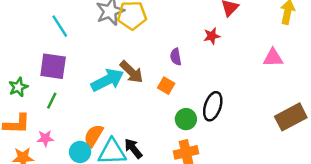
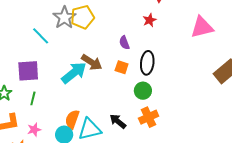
cyan line: (60, 26) -> (41, 36), moved
pink triangle: (273, 58) -> (202, 27), size x1.4
black ellipse: (213, 106) -> (147, 63), moved
black arrow: (133, 148) -> (118, 121), moved

